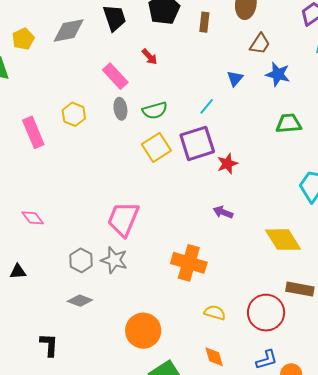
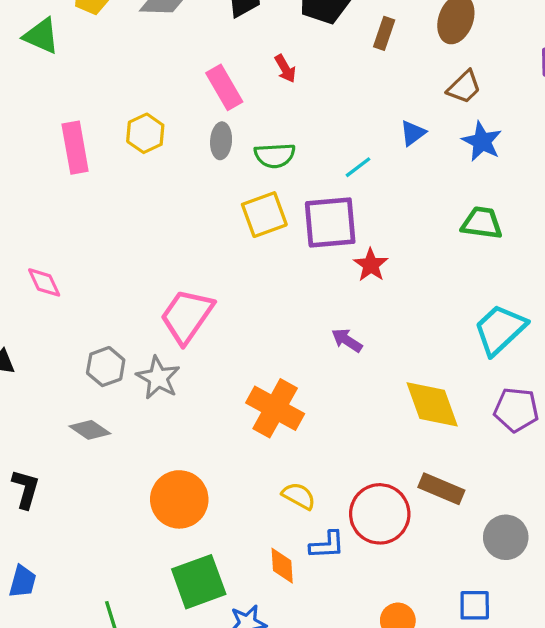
red star: (227, 164) -> (371, 265), turned -30
blue L-shape: (267, 360) -> (327, 545), moved

